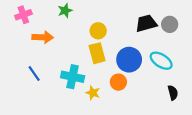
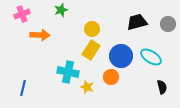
gray circle: (170, 24) -> (168, 24), moved
yellow rectangle: (97, 53) -> (91, 50), turned 48
blue line: (34, 74) -> (23, 88), moved, turned 49

